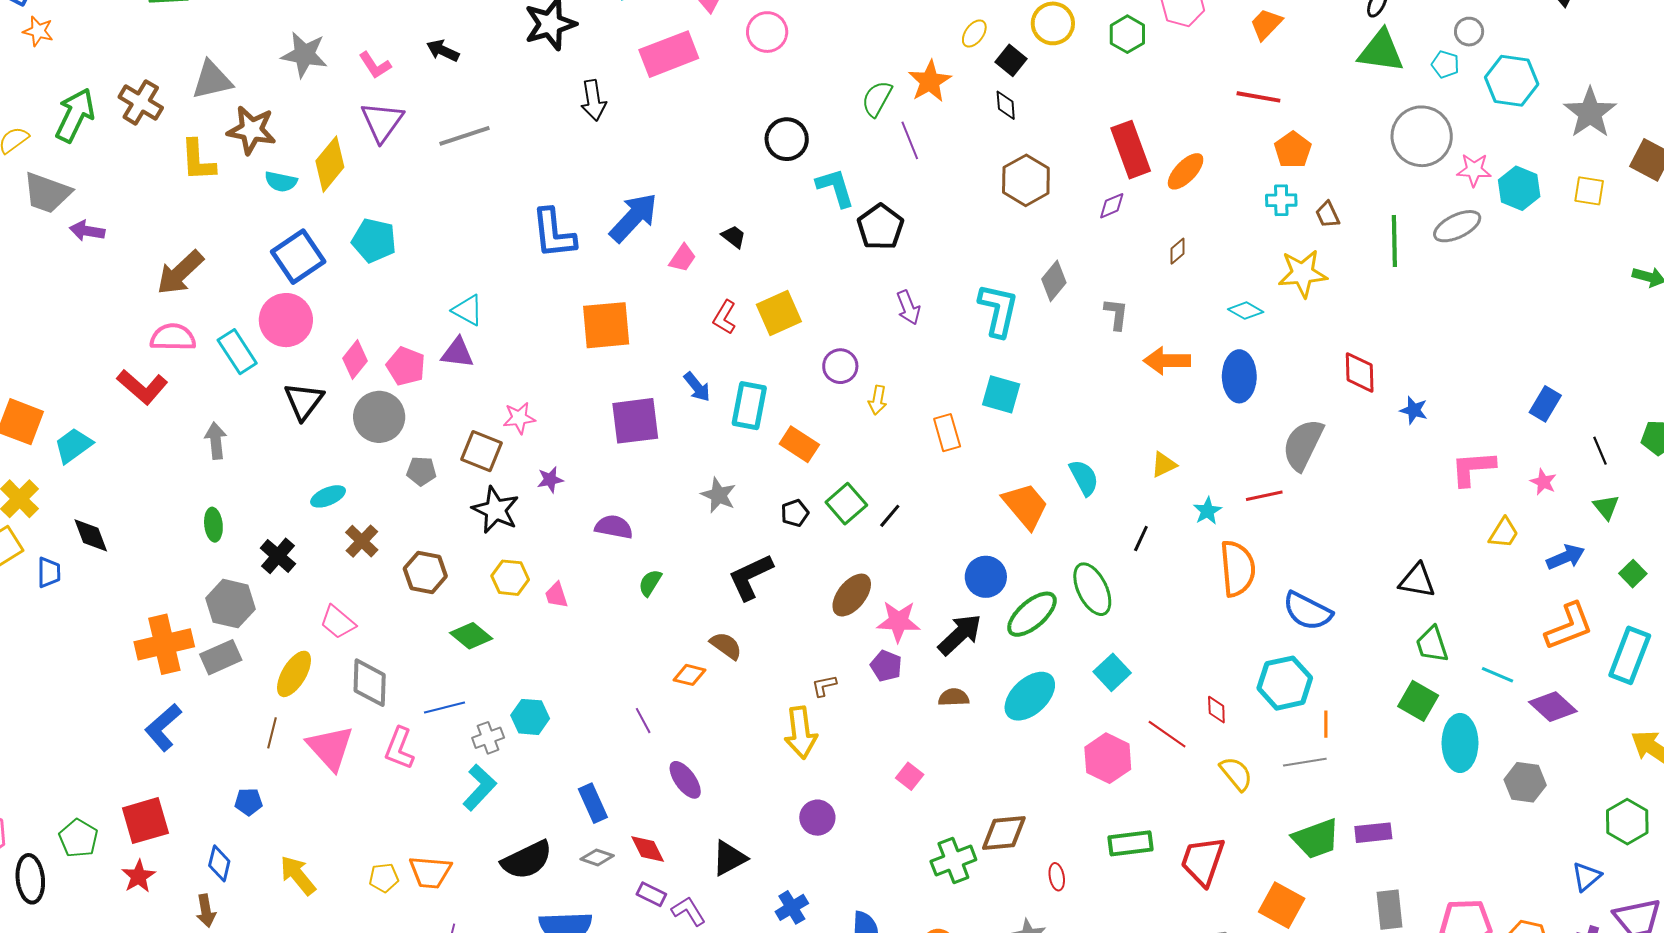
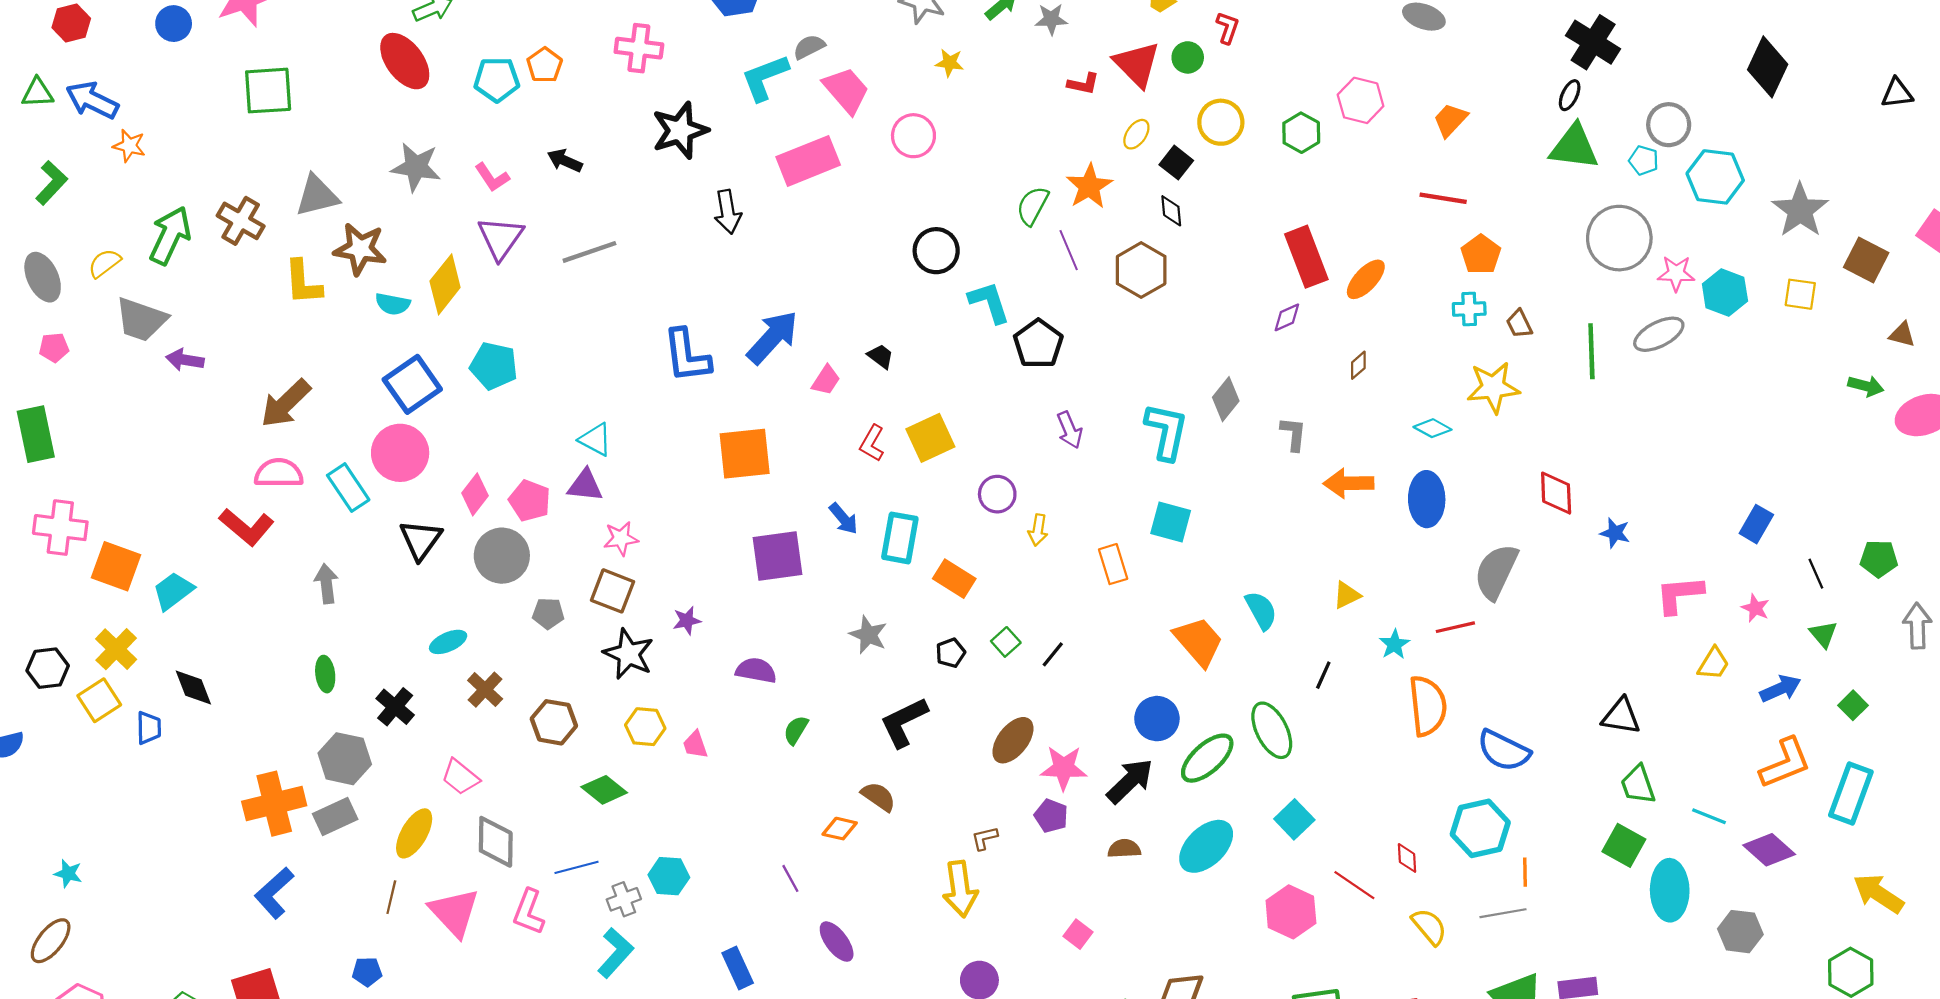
gray circle: (1469, 32) -> (1669, 125), size x1.4
brown hexagon: (1026, 180) -> (1141, 270), moved
pink star: (519, 418) -> (621, 538), moved
green square: (846, 504) -> (1006, 642), size x0.7

